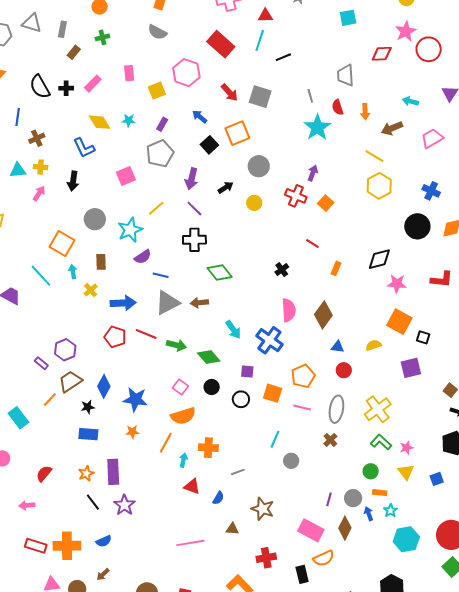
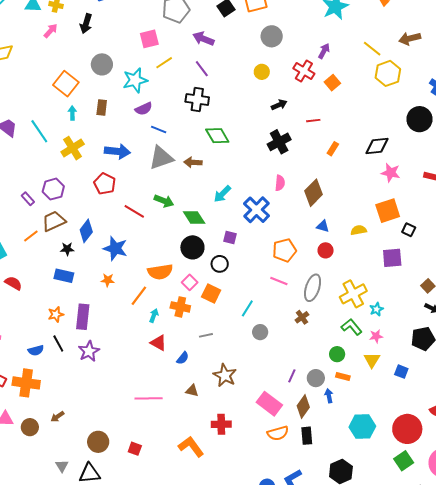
brown arrow: (392, 128) -> (410, 39), moved
yellow line: (374, 156) -> (372, 49), moved
pink square: (126, 176) -> (149, 39), moved
purple arrow: (192, 179) -> (203, 39), turned 90
black arrow: (226, 187) -> (279, 105), moved
red line: (312, 244) -> (313, 121), turned -48
black cross: (282, 270) -> (279, 142), size x1.6
cyan line: (41, 276) -> (39, 131), moved
yellow cross: (91, 290) -> (73, 148), moved, size x1.6
pink semicircle: (289, 310) -> (280, 183), size x0.7
orange square: (399, 322) -> (388, 211), turned 35
cyan arrow: (233, 330) -> (222, 194), turned 72
red line: (146, 334) -> (134, 211), moved
pink square: (180, 387) -> (190, 282), moved
black circle: (212, 387) -> (192, 247), size x1.5
orange square: (273, 393) -> (211, 293), moved
red semicircle: (44, 474) -> (13, 283), moved, turned 72
blue square: (437, 479) -> (401, 372), turned 32
cyan star: (390, 511) -> (376, 309), moved
blue semicircle: (104, 541) -> (36, 350), moved
black rectangle: (302, 574) -> (307, 436), moved

